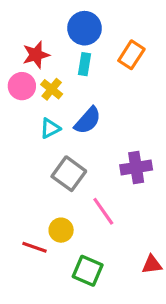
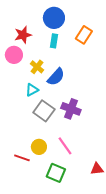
yellow cross: (52, 89) -> (37, 67), moved
cyan triangle: (50, 128) -> (32, 90), moved
purple cross: (136, 167) -> (71, 109), moved, turned 30
pink line: (103, 211) -> (65, 146), moved

